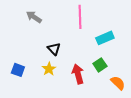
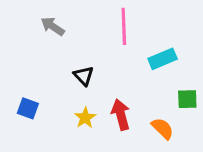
green square: (100, 65) -> (187, 99), moved, turned 32
yellow star: (49, 69) -> (85, 118), moved
orange semicircle: (118, 83) -> (163, 128), moved

